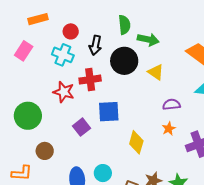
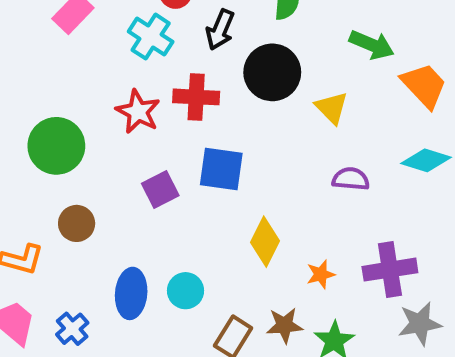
green arrow: (148, 40) -> (372, 45), moved
orange star: (169, 129) -> (321, 274), moved

